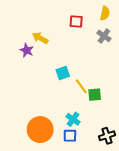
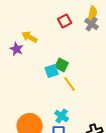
red square: (76, 22) -> (65, 21), turned -32
gray cross: (104, 36) -> (92, 24), moved
green square: (95, 95) -> (62, 65), moved, turned 32

